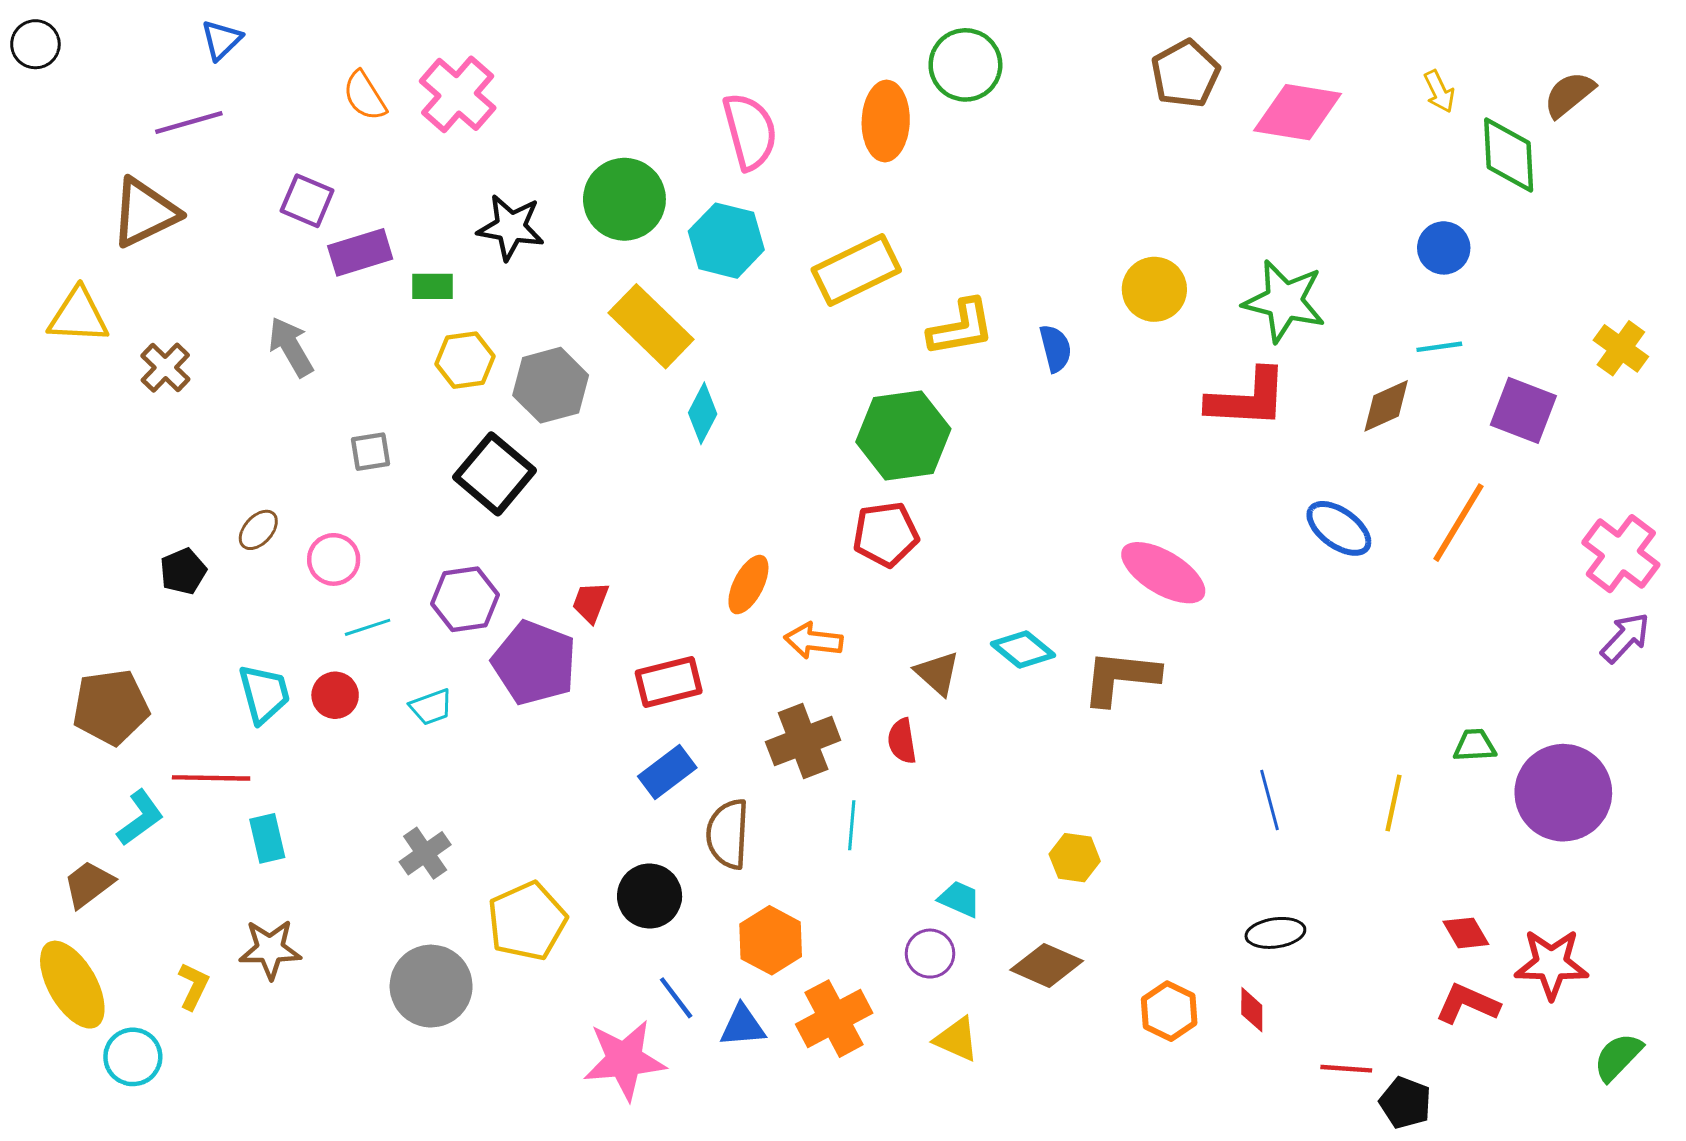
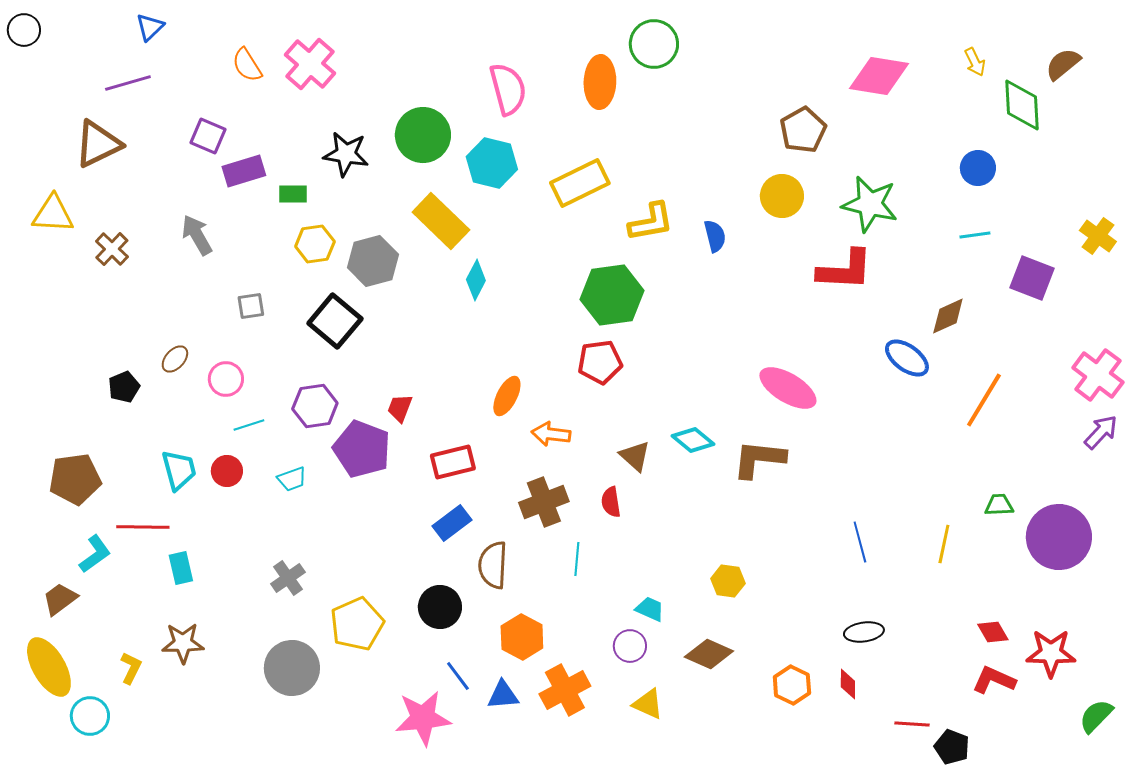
brown pentagon: (1185, 74) -> (803, 130), moved
brown diamond: (1386, 406) -> (948, 316), moved
orange line: (1458, 523) -> (984, 400), moved

